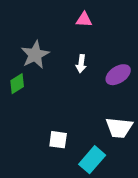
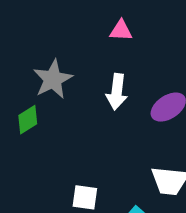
white arrow: (81, 64) -> (117, 92), size x1.4

